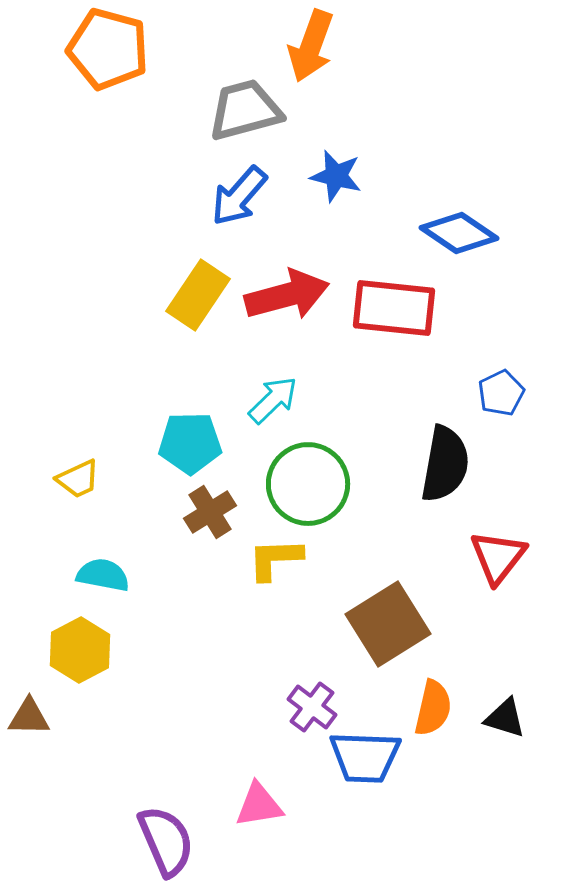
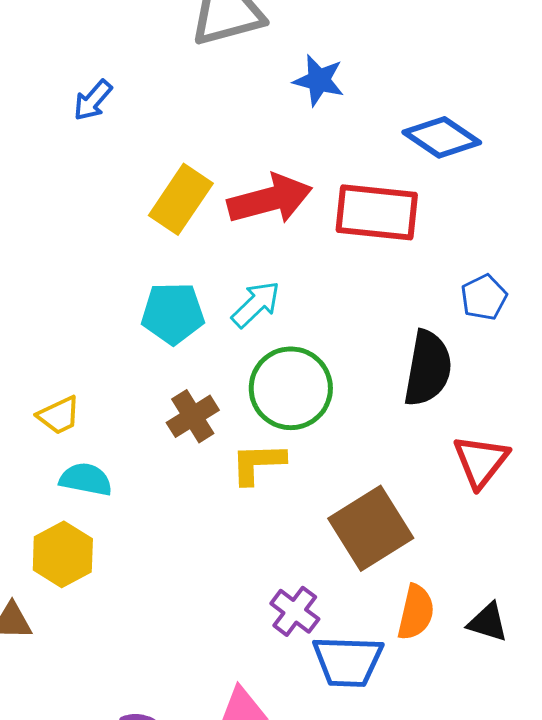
blue arrow: (239, 196) -> (93, 100), moved, size x0.7
cyan pentagon: (190, 443) -> (173, 313), moved
yellow trapezoid: (78, 479) -> (59, 415), moved

